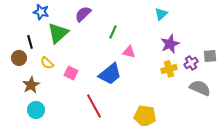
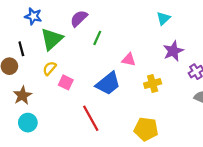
green line: (113, 32) -> (97, 38), moved
yellow semicircle: (47, 63) -> (50, 68), moved, turned 88
yellow cross: (169, 69) -> (153, 84), moved

